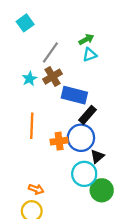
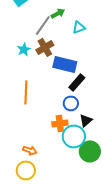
green arrow: (86, 39) -> (58, 13), moved
blue circle: (81, 138) -> (71, 103), size x0.6
orange cross: (59, 141) -> (60, 123), moved

